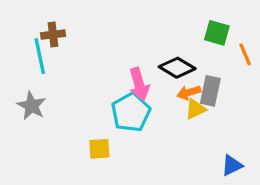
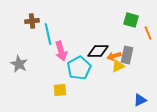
cyan line: (40, 56) -> (48, 34), moved
black diamond: (177, 68) -> (98, 51), moved, turned -30
pink arrow: (139, 84) -> (61, 51), moved

